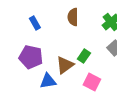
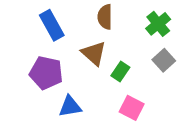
blue rectangle: (35, 23) -> (52, 25), size x1.5
brown triangle: (65, 65) -> (94, 53), moved, turned -42

